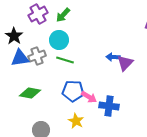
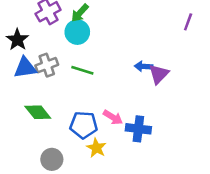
cyan circle: (59, 40) -> (77, 32), moved
blue pentagon: (73, 91) -> (84, 125), moved
green diamond: (30, 93) -> (38, 112), turned 40

